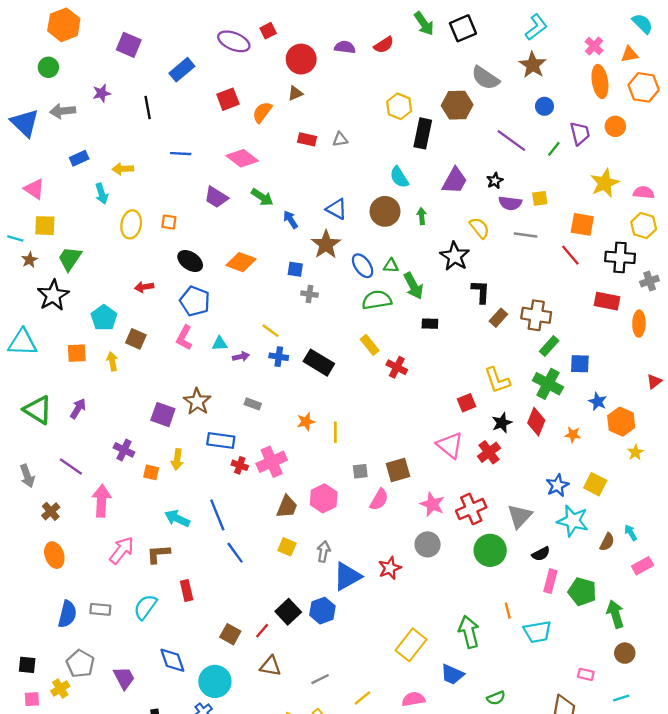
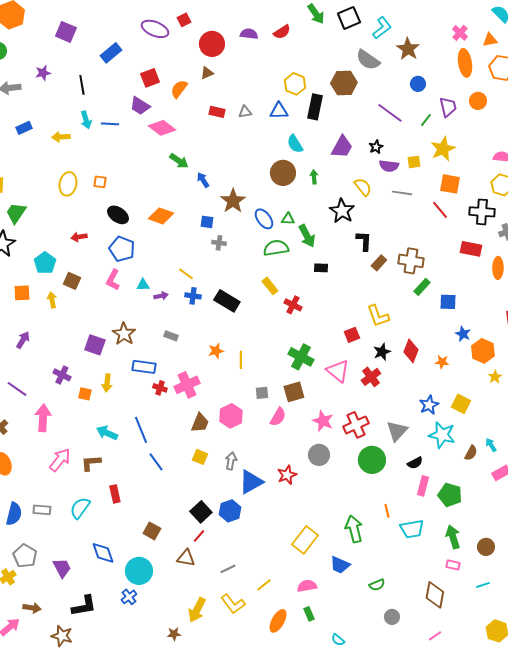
cyan L-shape: (536, 27) -> (382, 28), moved
yellow star: (605, 183) -> (443, 149), moved
cyan arrow: (102, 194) -> (86, 120), moved
purple trapezoid: (216, 197) -> (140, 106), moved
blue triangle: (337, 209) -> (279, 111), moved, turned -30
green cross: (548, 384) -> (301, 357), moved
green arrow: (615, 614) -> (453, 537), moved
red line: (262, 631) -> (199, 536), moved

